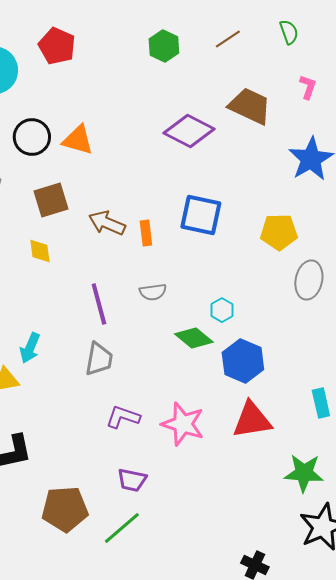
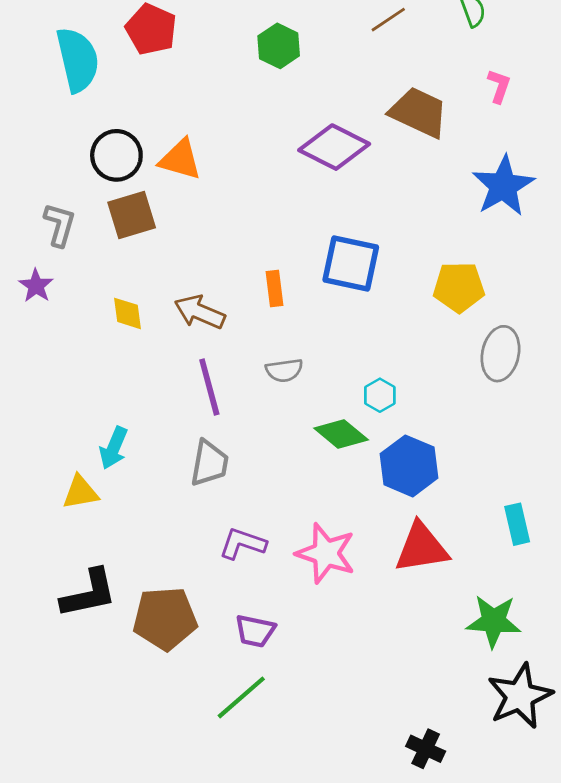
green hexagon: (164, 46) -> (279, 46), moved
brown square: (51, 200) -> (132, 215), moved
brown arrow: (107, 223) -> (200, 312), moved
brown pentagon: (65, 509) -> (165, 618), moved

